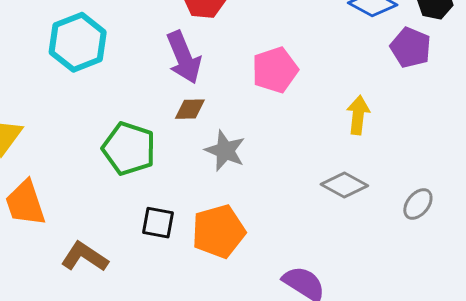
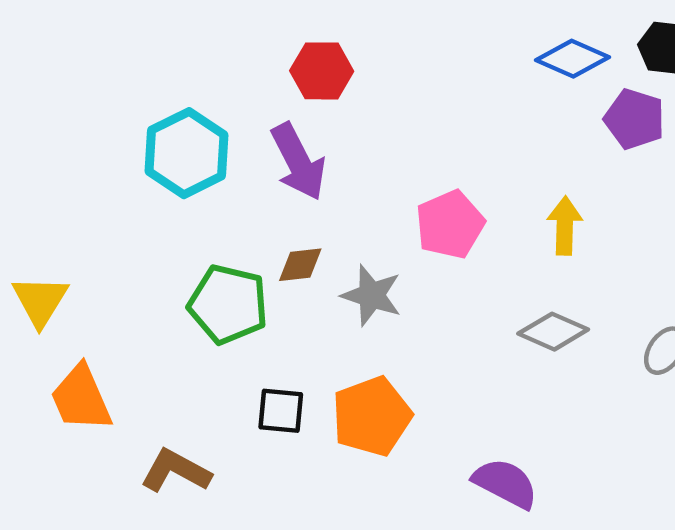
cyan hexagon: (78, 42) -> (186, 153), moved
pink pentagon: (275, 70) -> (450, 225), moved
brown diamond: (190, 109) -> (300, 265), moved

